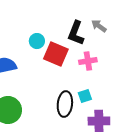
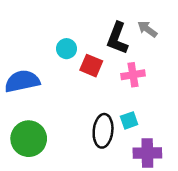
red square: (56, 54) -> (91, 66), size x0.7

